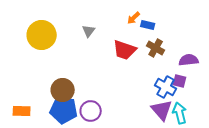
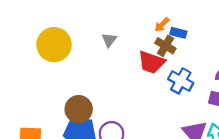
brown cross: (156, 48) -> (165, 46), moved
blue cross: (166, 87) -> (181, 81), moved

